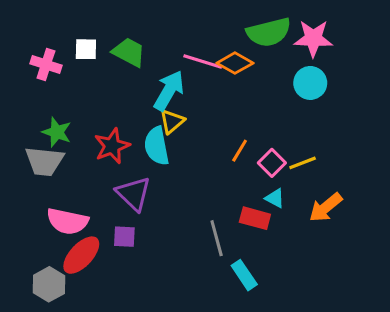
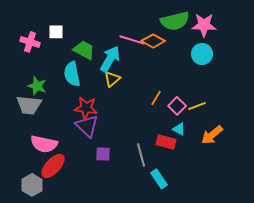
green trapezoid: (129, 52) -> (84, 50), moved
red star: (112, 146) -> (86, 108), moved, turned 30
cyan semicircle: (157, 146) -> (72, 74), moved
purple square: (124, 237) -> (103, 154), moved

